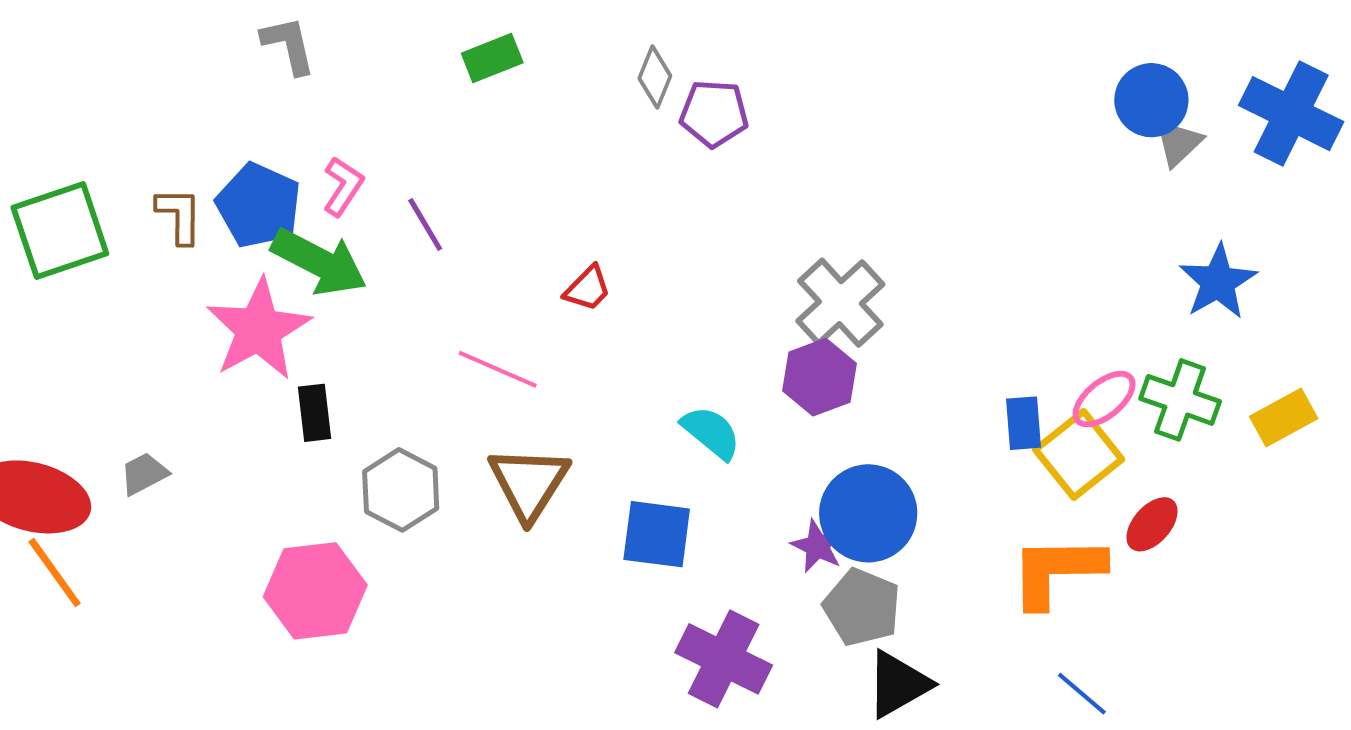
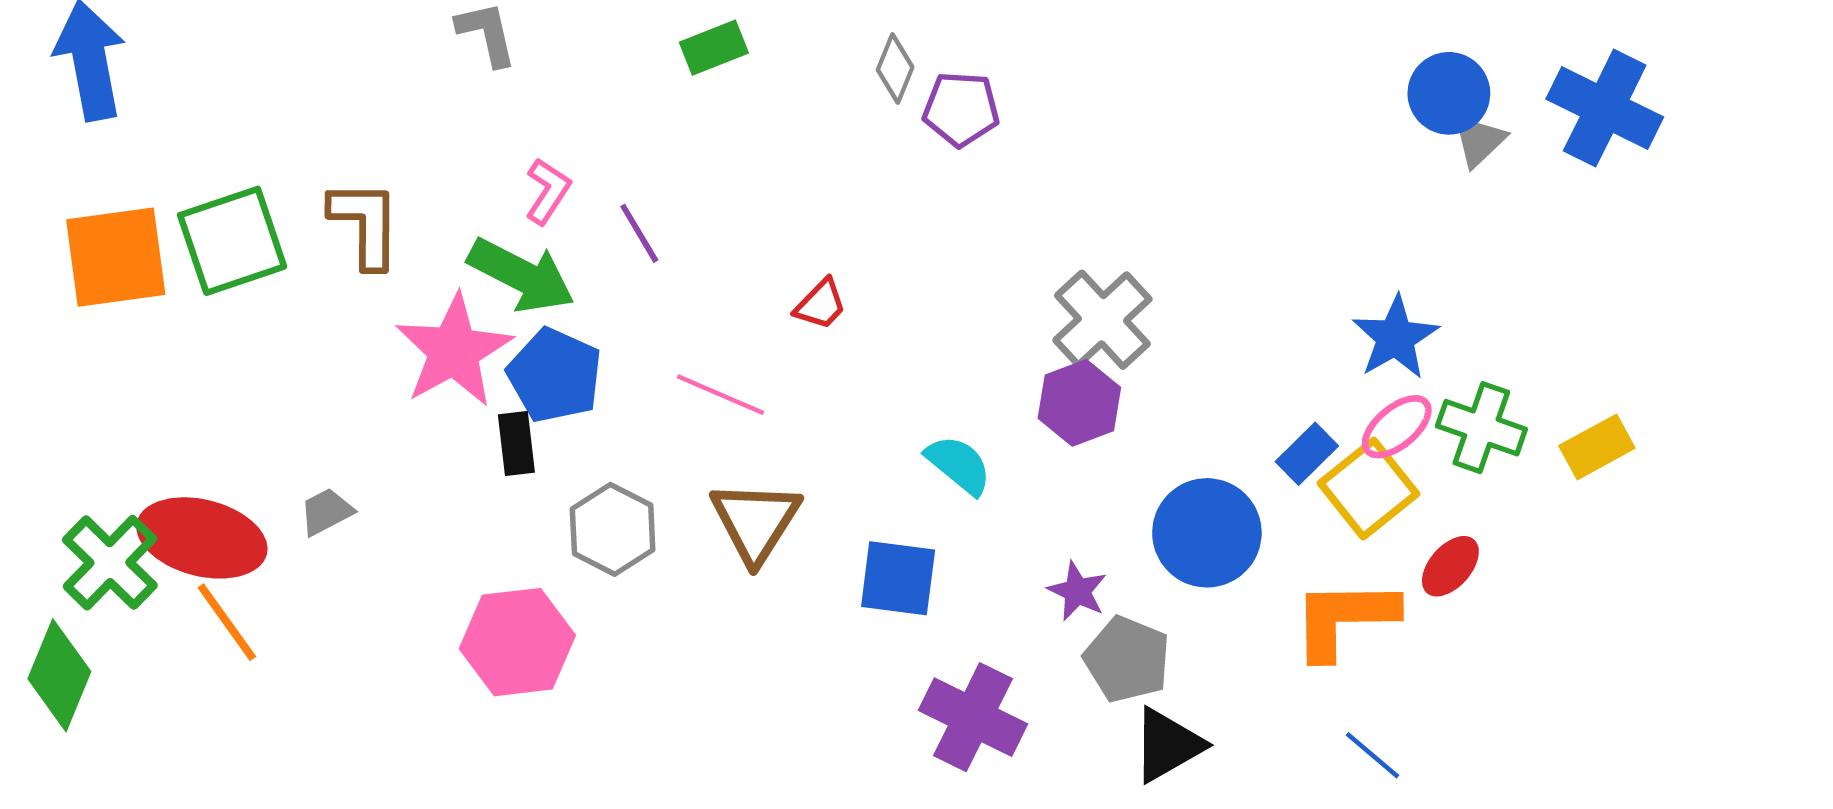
blue pentagon: (259, 205) -> (555, 375), moved
brown L-shape: (179, 215) -> (365, 224), size x1.4
blue star: (1218, 282) -> (1395, 337), moved
blue rectangle: (1023, 423) -> (1307, 454), turned 50
blue circle: (868, 513) -> (1207, 533), moved

